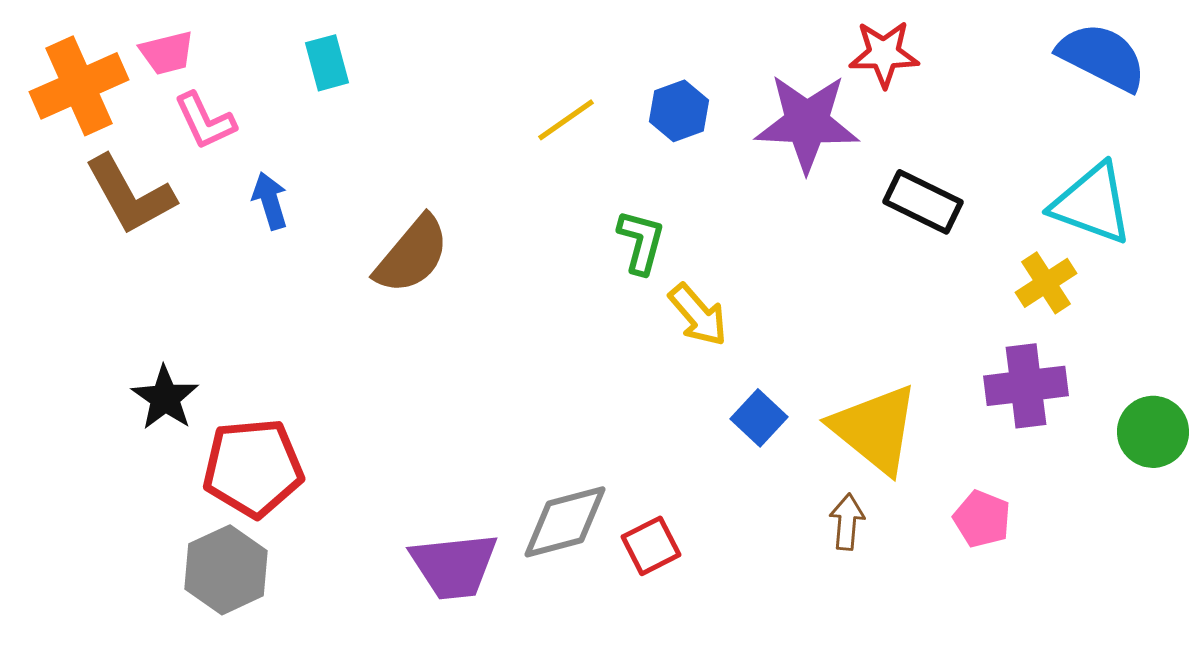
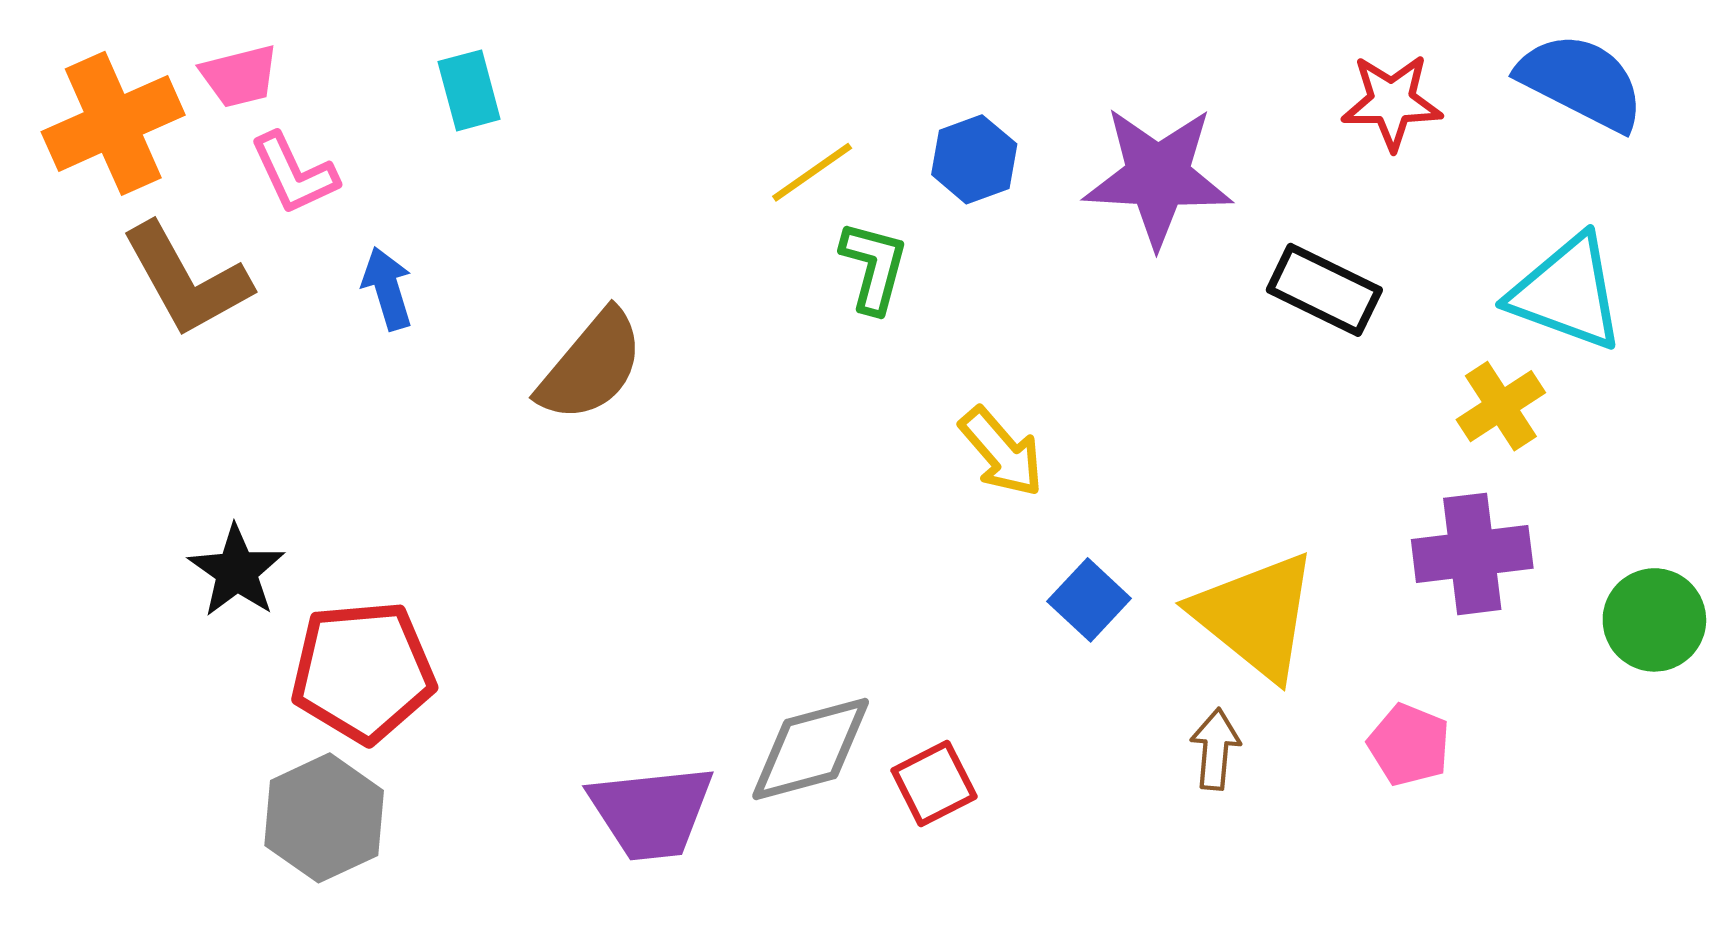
red star: (884, 54) -> (1392, 102), moved
green L-shape: (641, 242) -> (874, 267), moved

